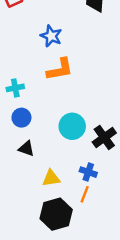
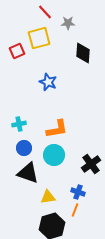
orange L-shape: (60, 69) -> (57, 129), moved
cyan circle: (72, 126) -> (54, 155), moved
black triangle: (26, 149) -> (28, 173), size x1.6

